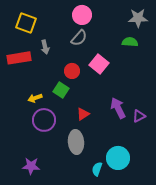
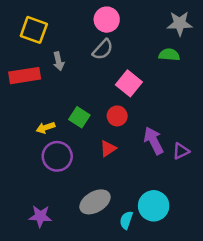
red circle: (72, 71) -> (117, 116), moved
gray ellipse: (76, 142) -> (95, 202), moved, turned 65

